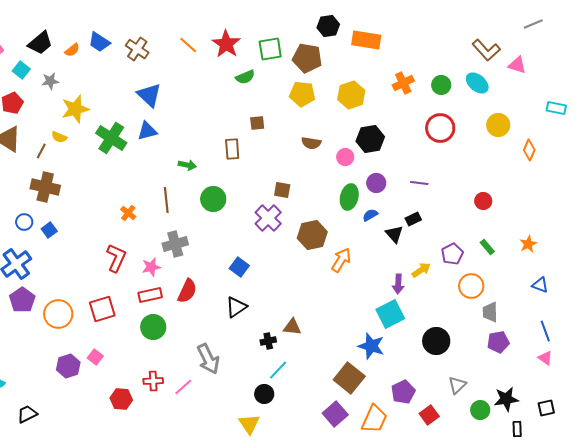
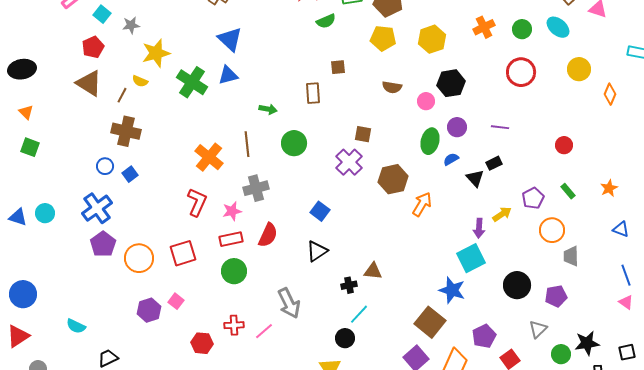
orange cross: (128, 213) -> (209, 157), size x1.8
purple pentagon: (498, 342) -> (556, 296), moved

